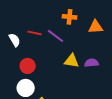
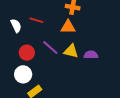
orange triangle: (95, 27) -> (68, 27), moved
purple line: (56, 36) -> (50, 47), moved

